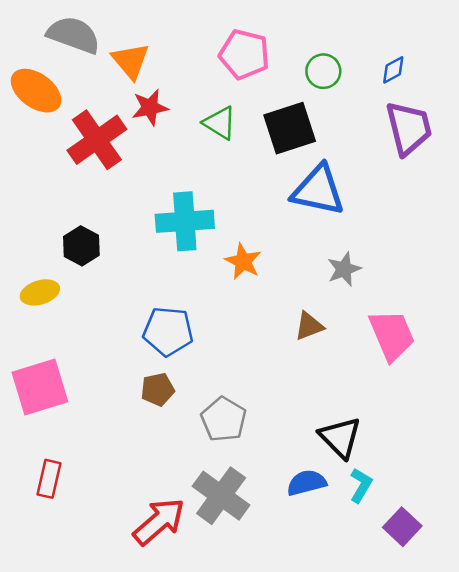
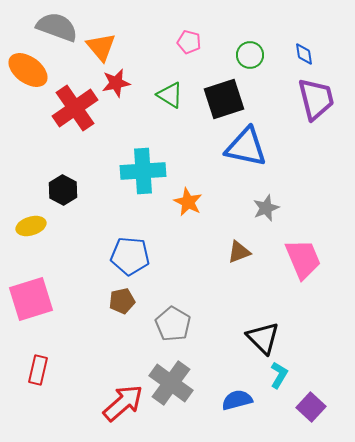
pink pentagon: (244, 54) -> (189, 42), size x0.6
blue diamond: (393, 70) -> (304, 54), turned -70
blue semicircle: (306, 483) -> (237, 400), moved

